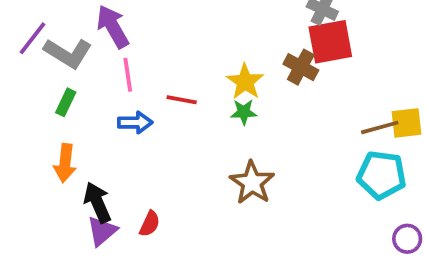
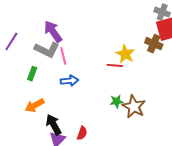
gray L-shape: (68, 53) -> (47, 50), moved
red line: (182, 100) -> (115, 65), moved
green star: (244, 112) -> (117, 101), moved
orange arrow: (65, 163) -> (35, 105), turned 60

